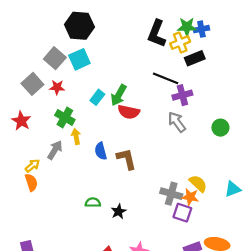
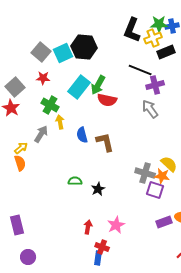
black hexagon: (79, 26) -> (84, 47), moved
gray square: (32, 84) -> (15, 87), moved
cyan rectangle: (97, 97) -> (79, 87), size x1.6

